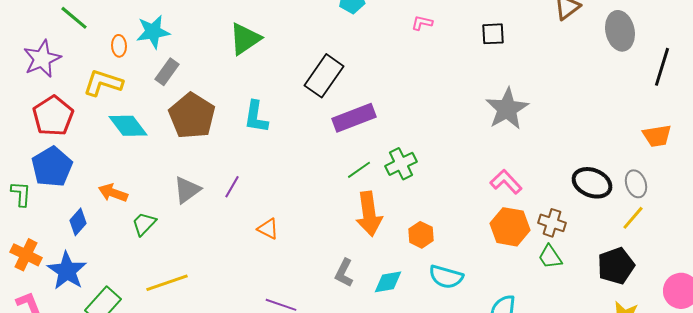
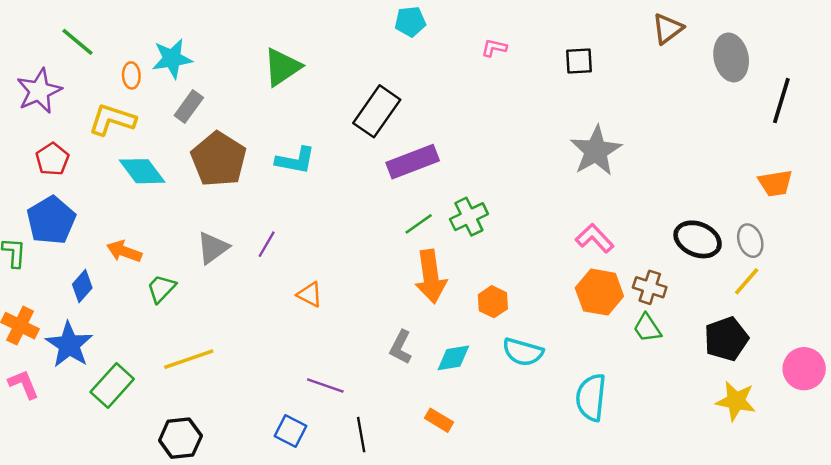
red pentagon: (53, 116) -> (52, 159), size x0.7
cyan L-shape: (256, 117) -> (295, 160), turned -88

